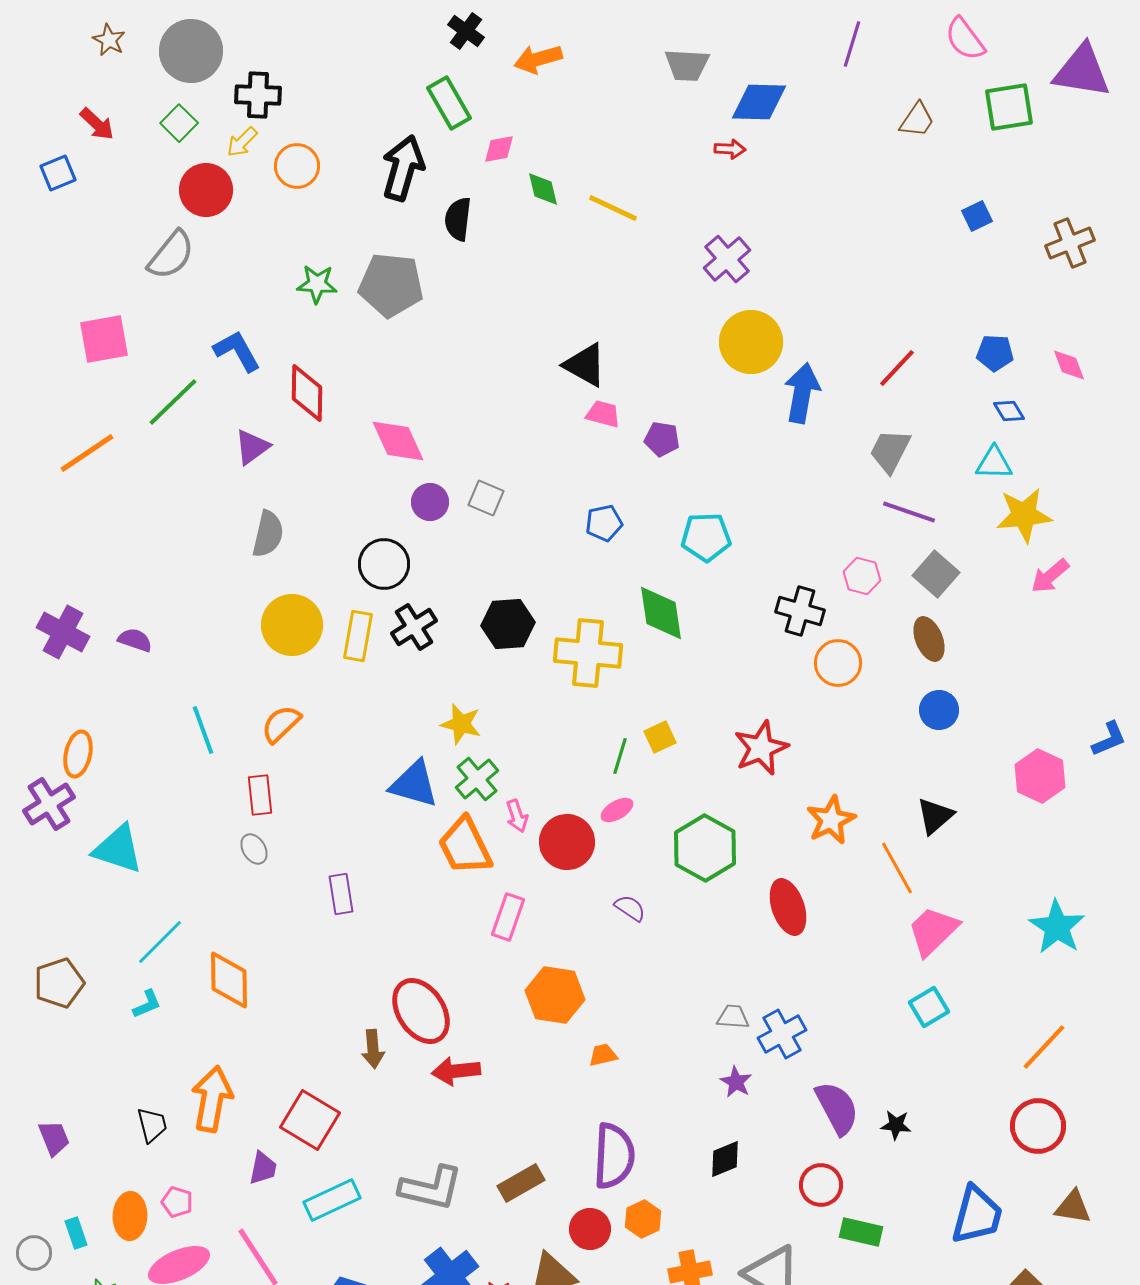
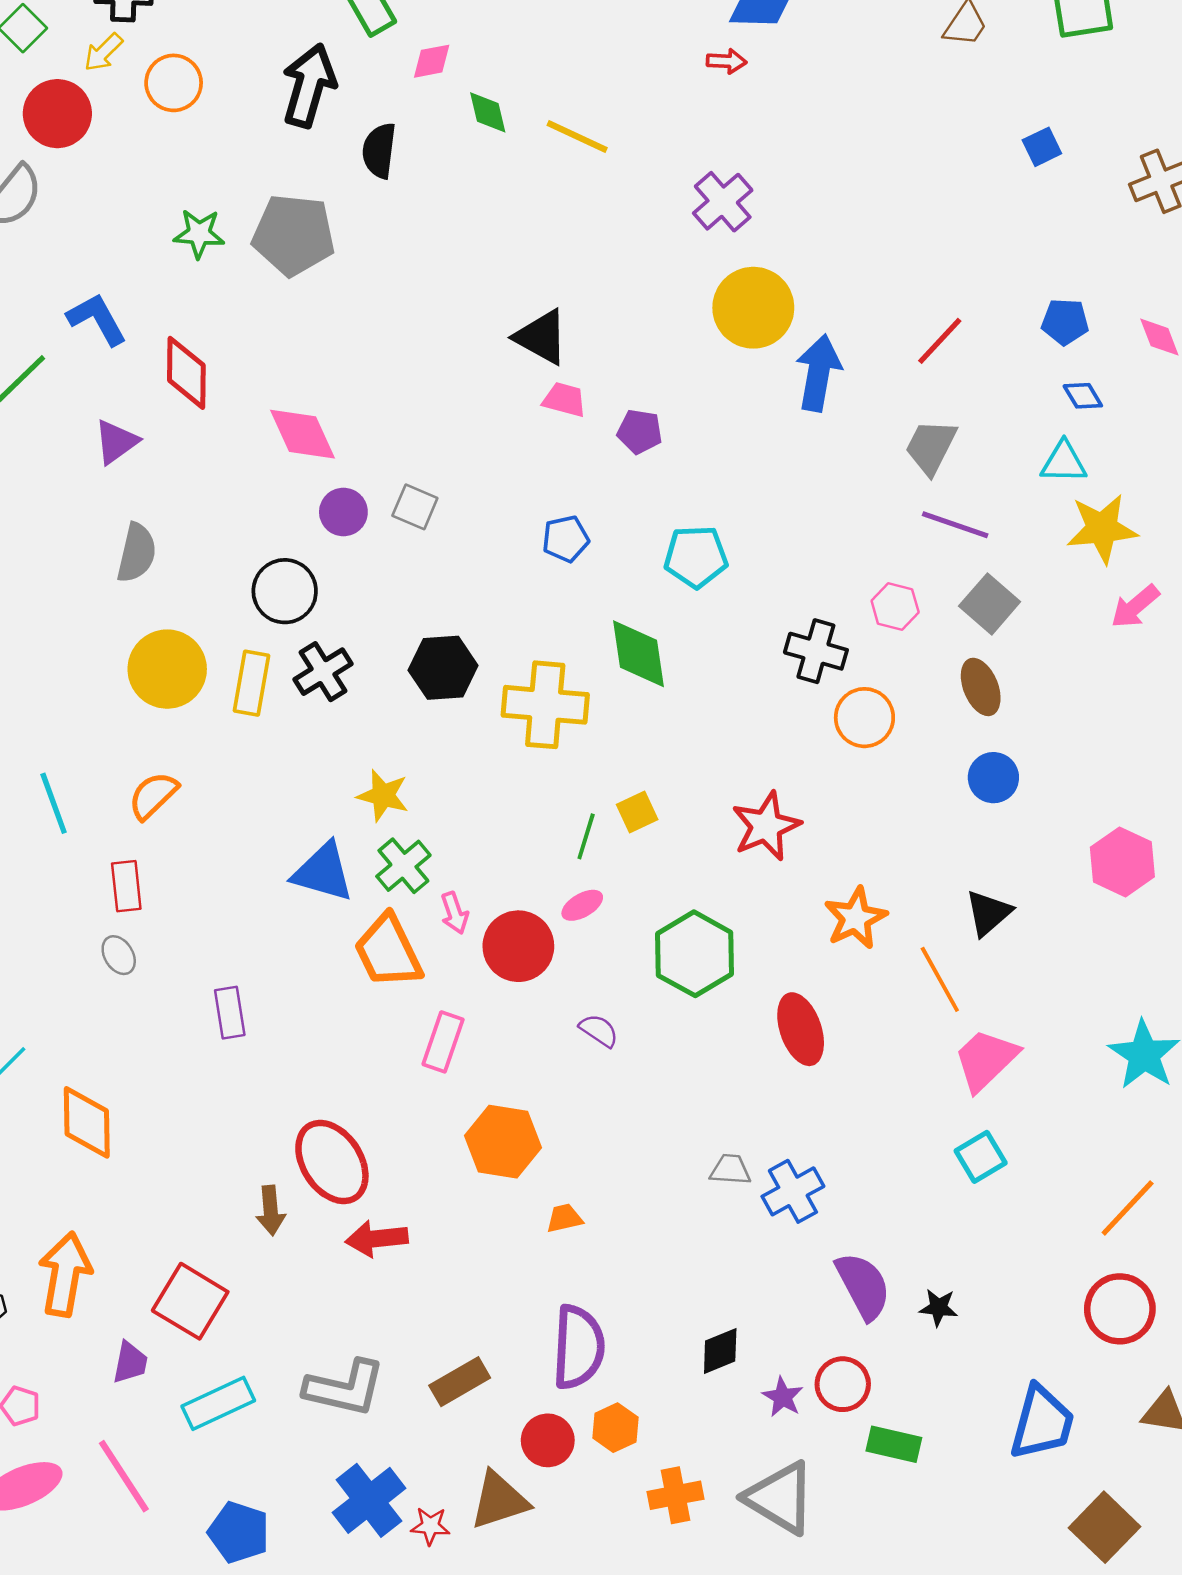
purple star: (736, 1082) -> (783, 1397), moved

